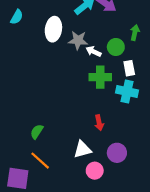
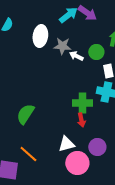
green cross: (100, 77) -> (82, 103), moved
green semicircle: (37, 132) -> (25, 114), moved, size x1.5
pink circle: (95, 171) -> (77, 163), size x1.5

